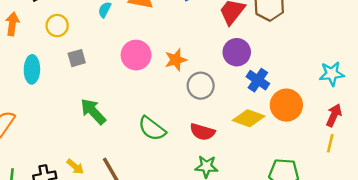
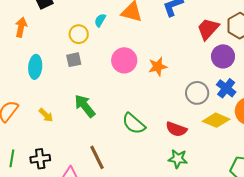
yellow circle: (57, 26) -> (79, 34), moved
purple circle: (237, 52) -> (223, 56), moved
gray circle: (201, 86) -> (197, 93), moved
yellow arrow: (75, 167) -> (46, 115), moved

